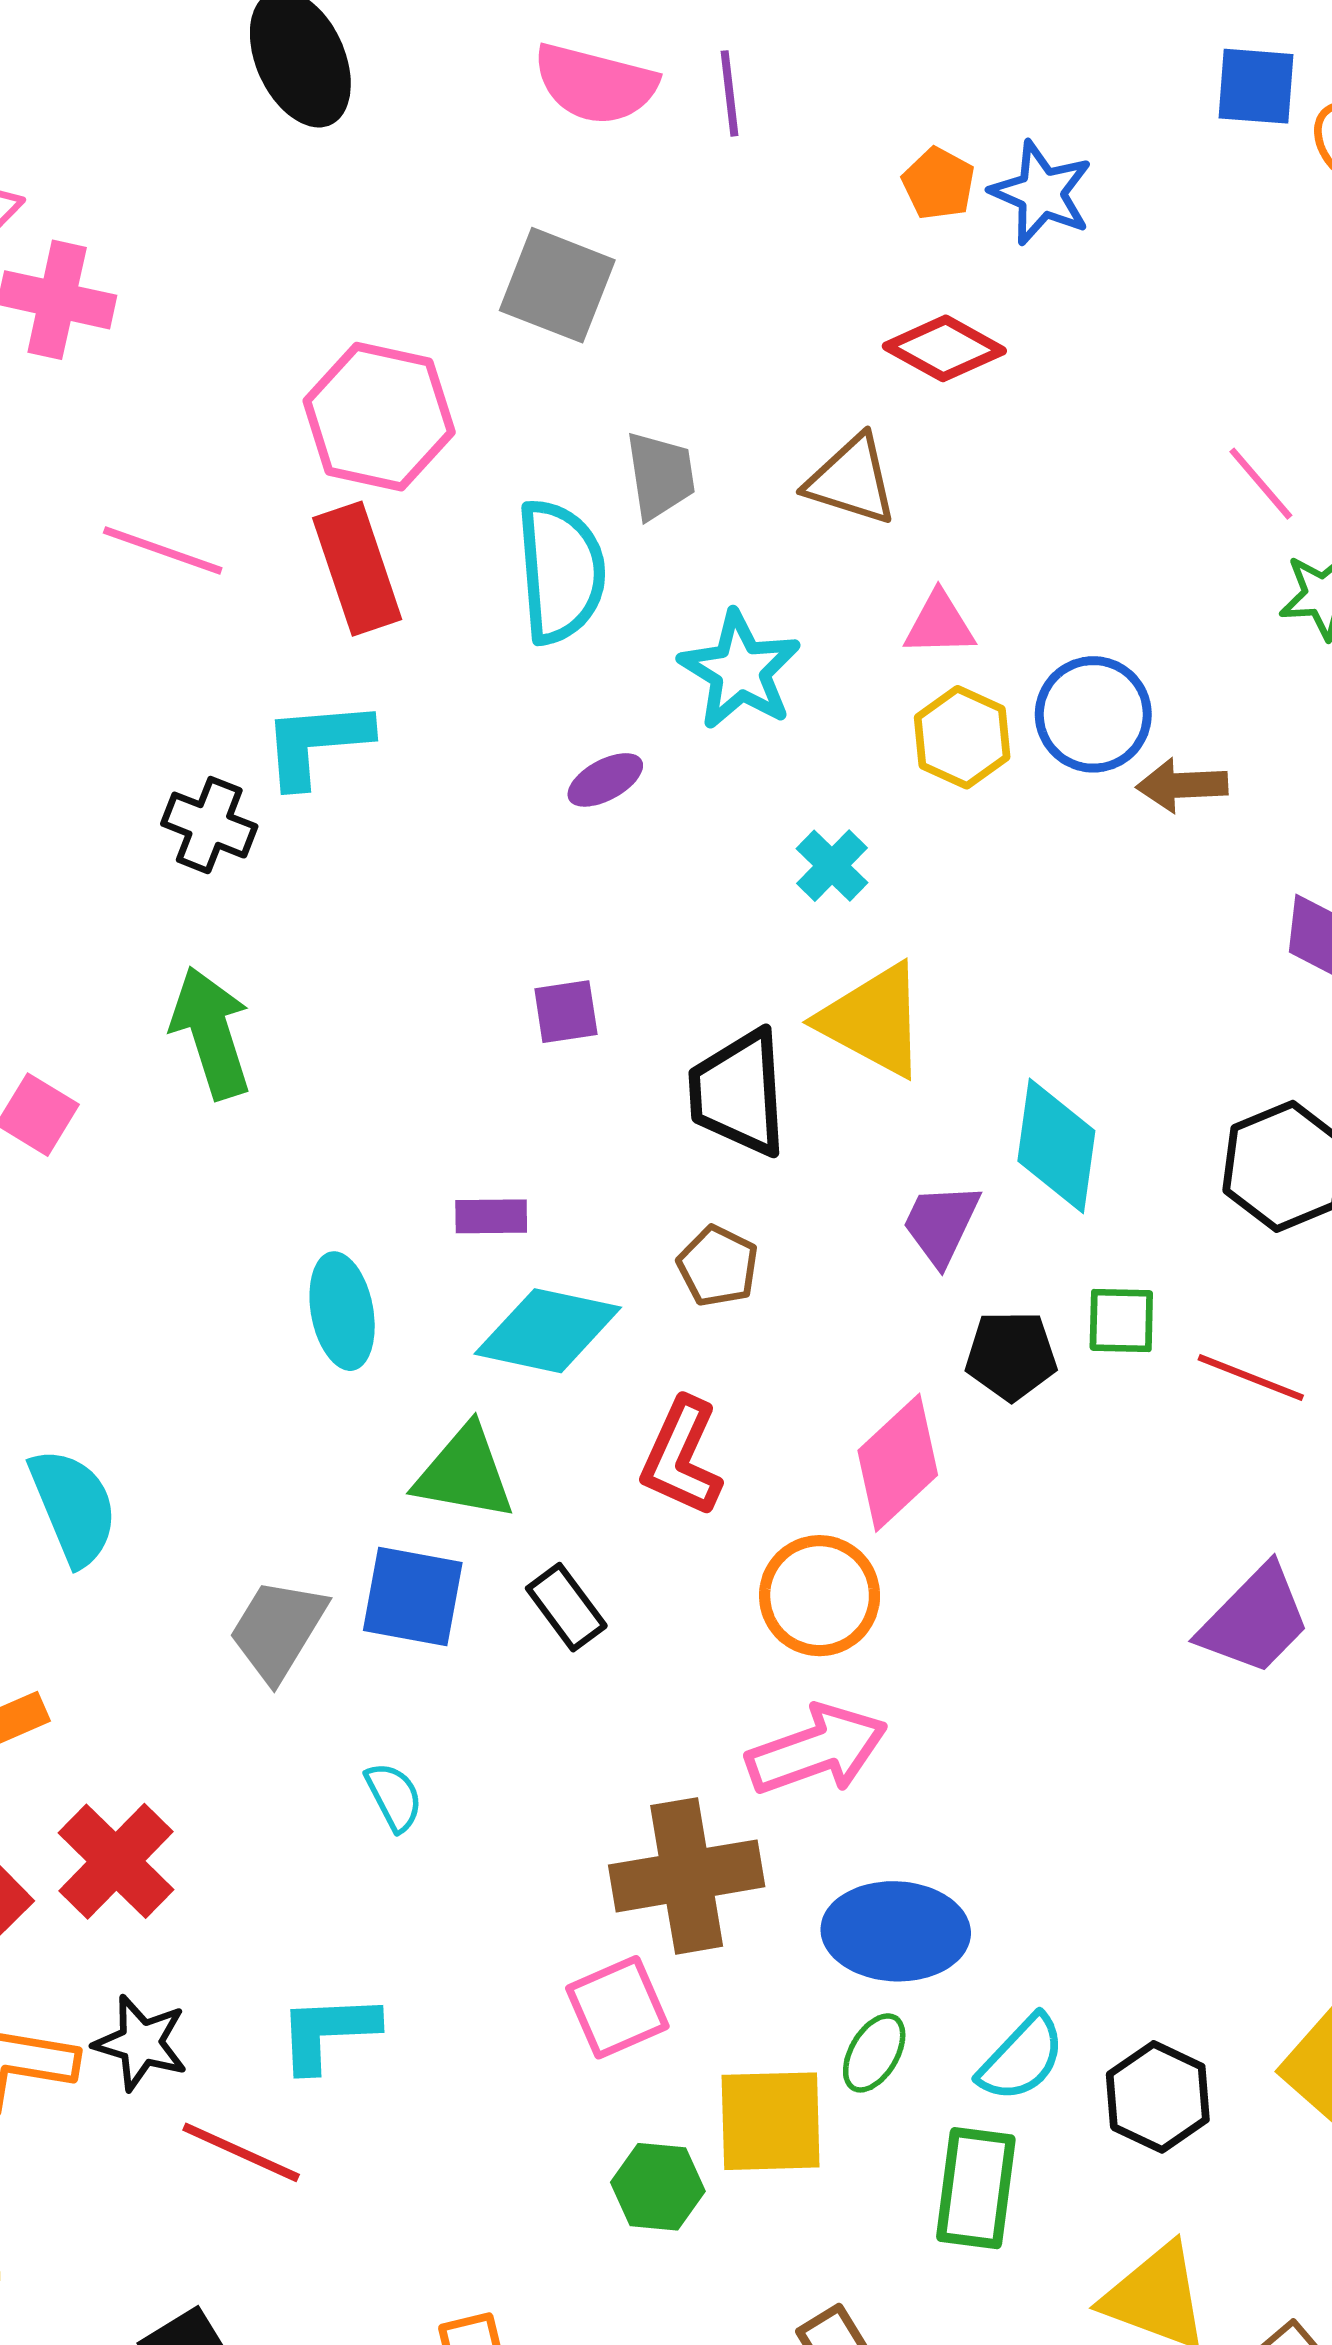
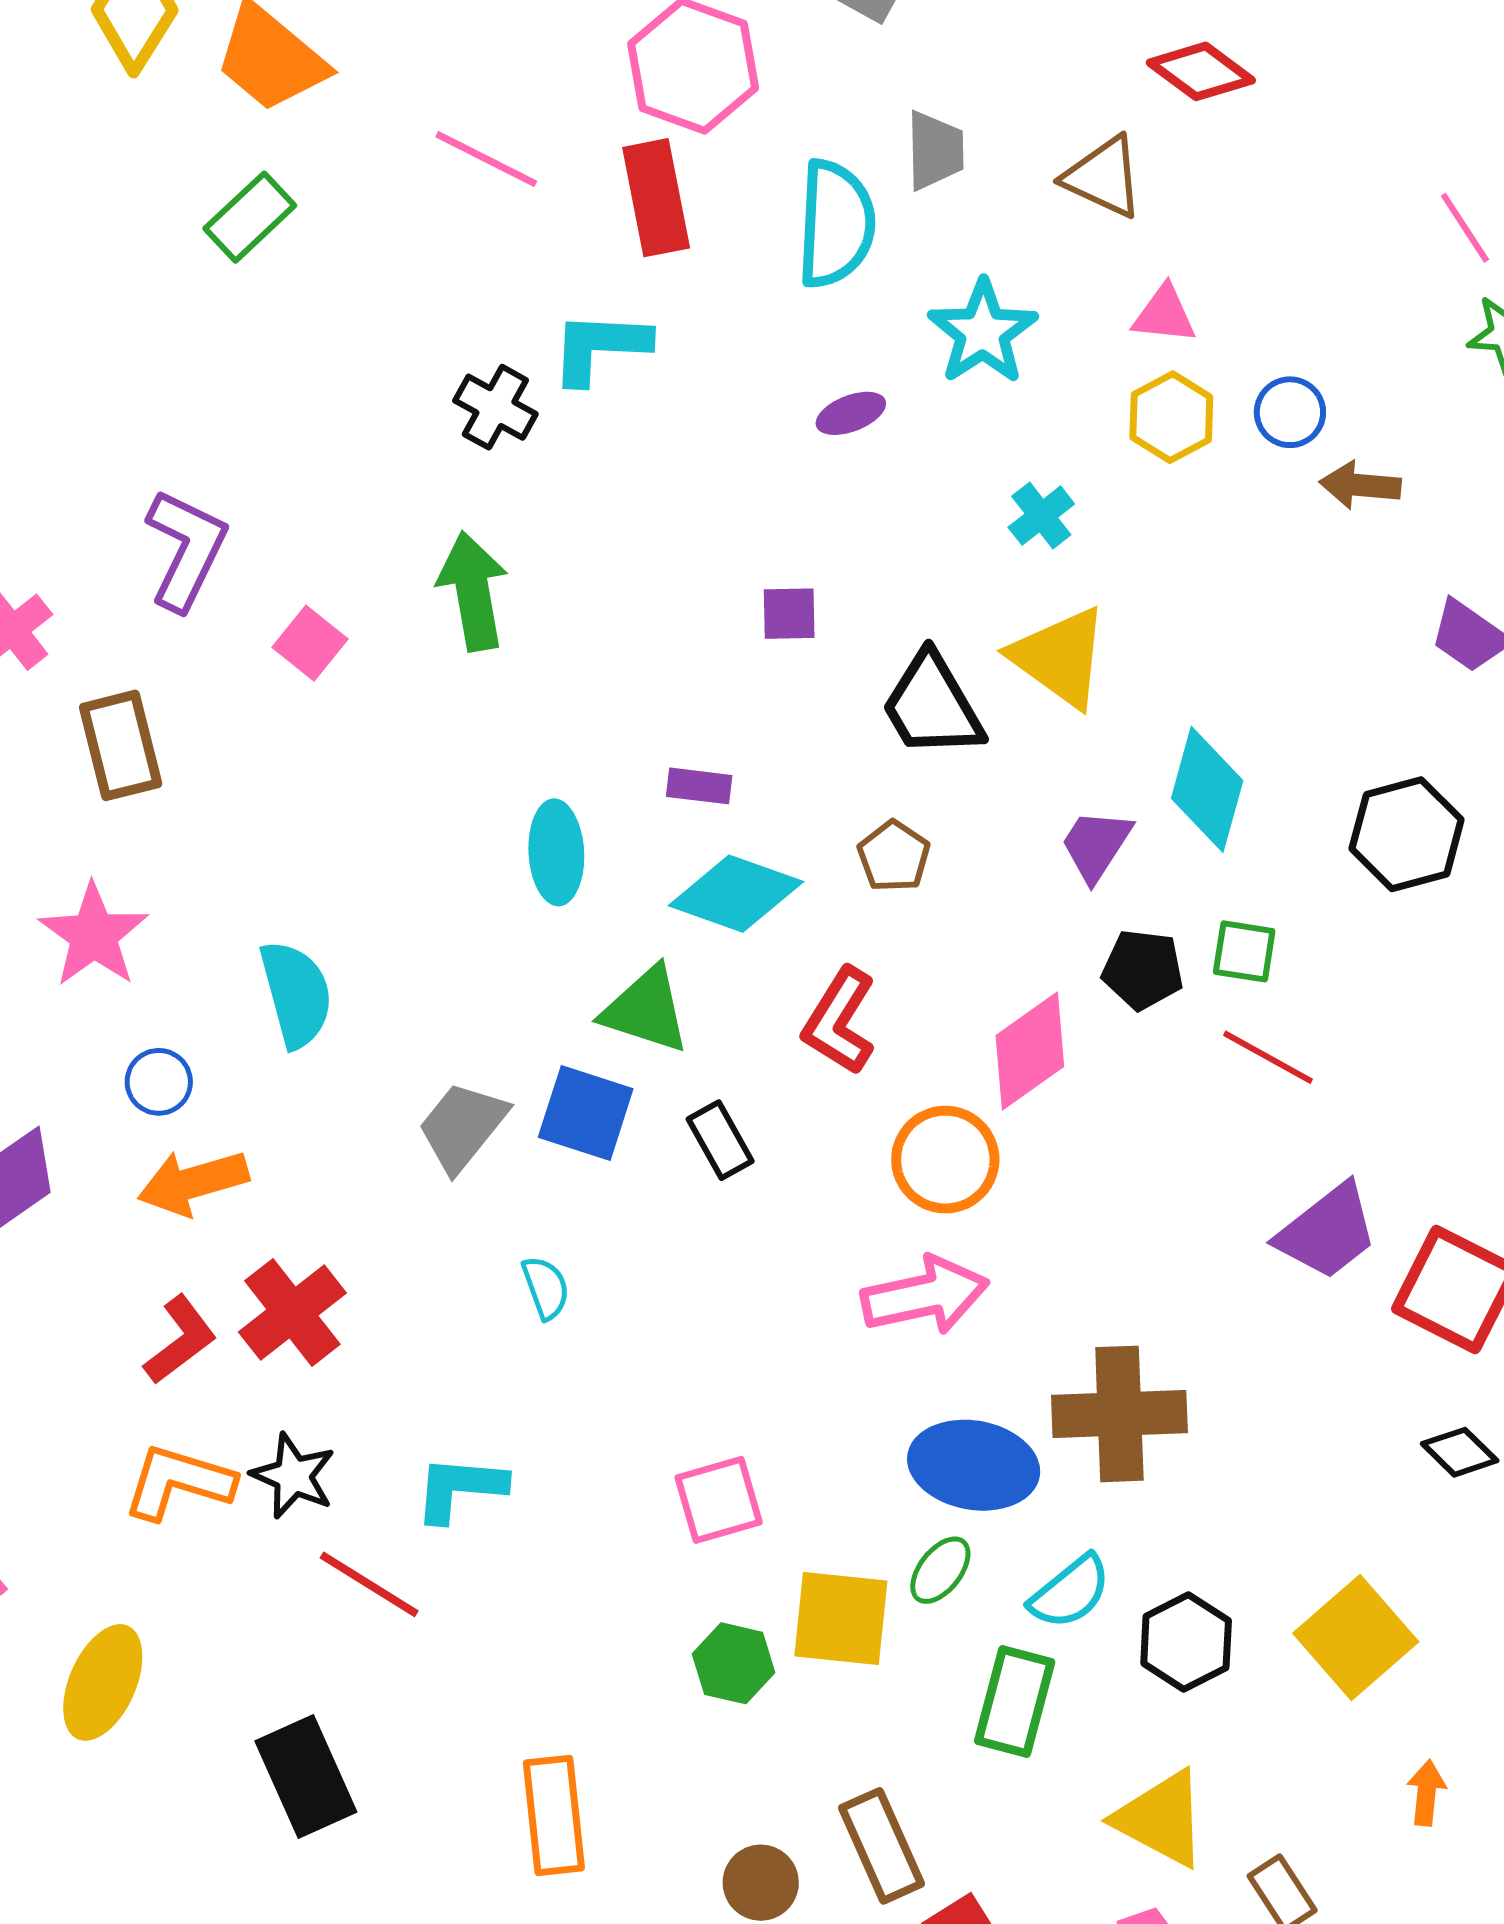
blue circle: (1093, 714) -> (1290, 412), size x0.7
black trapezoid: (738, 1093) -> (932, 706), turned -34
red line: (1251, 1378) -> (1268, 1057), moved
brown cross: (687, 1876) -> (1119, 1414), moved

